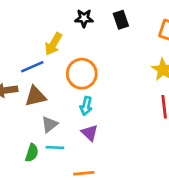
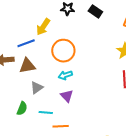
black rectangle: (121, 20) -> (95, 11), turned -40
cyan arrow: (86, 106) -> (65, 75), turned 56
cyan line: (55, 147) -> (46, 112), moved

